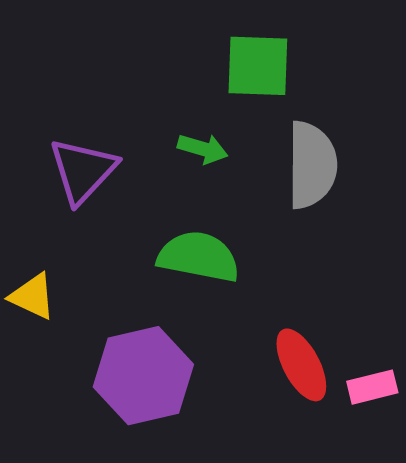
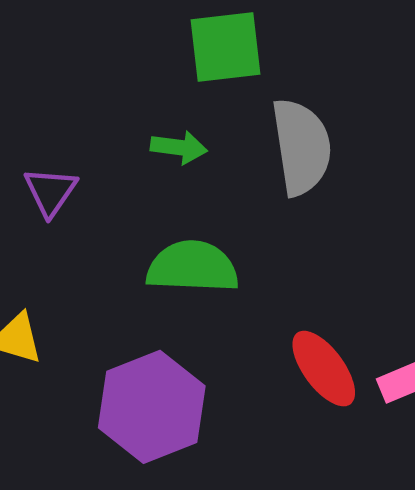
purple triangle: (83, 171) -> (51, 192), size x0.7

